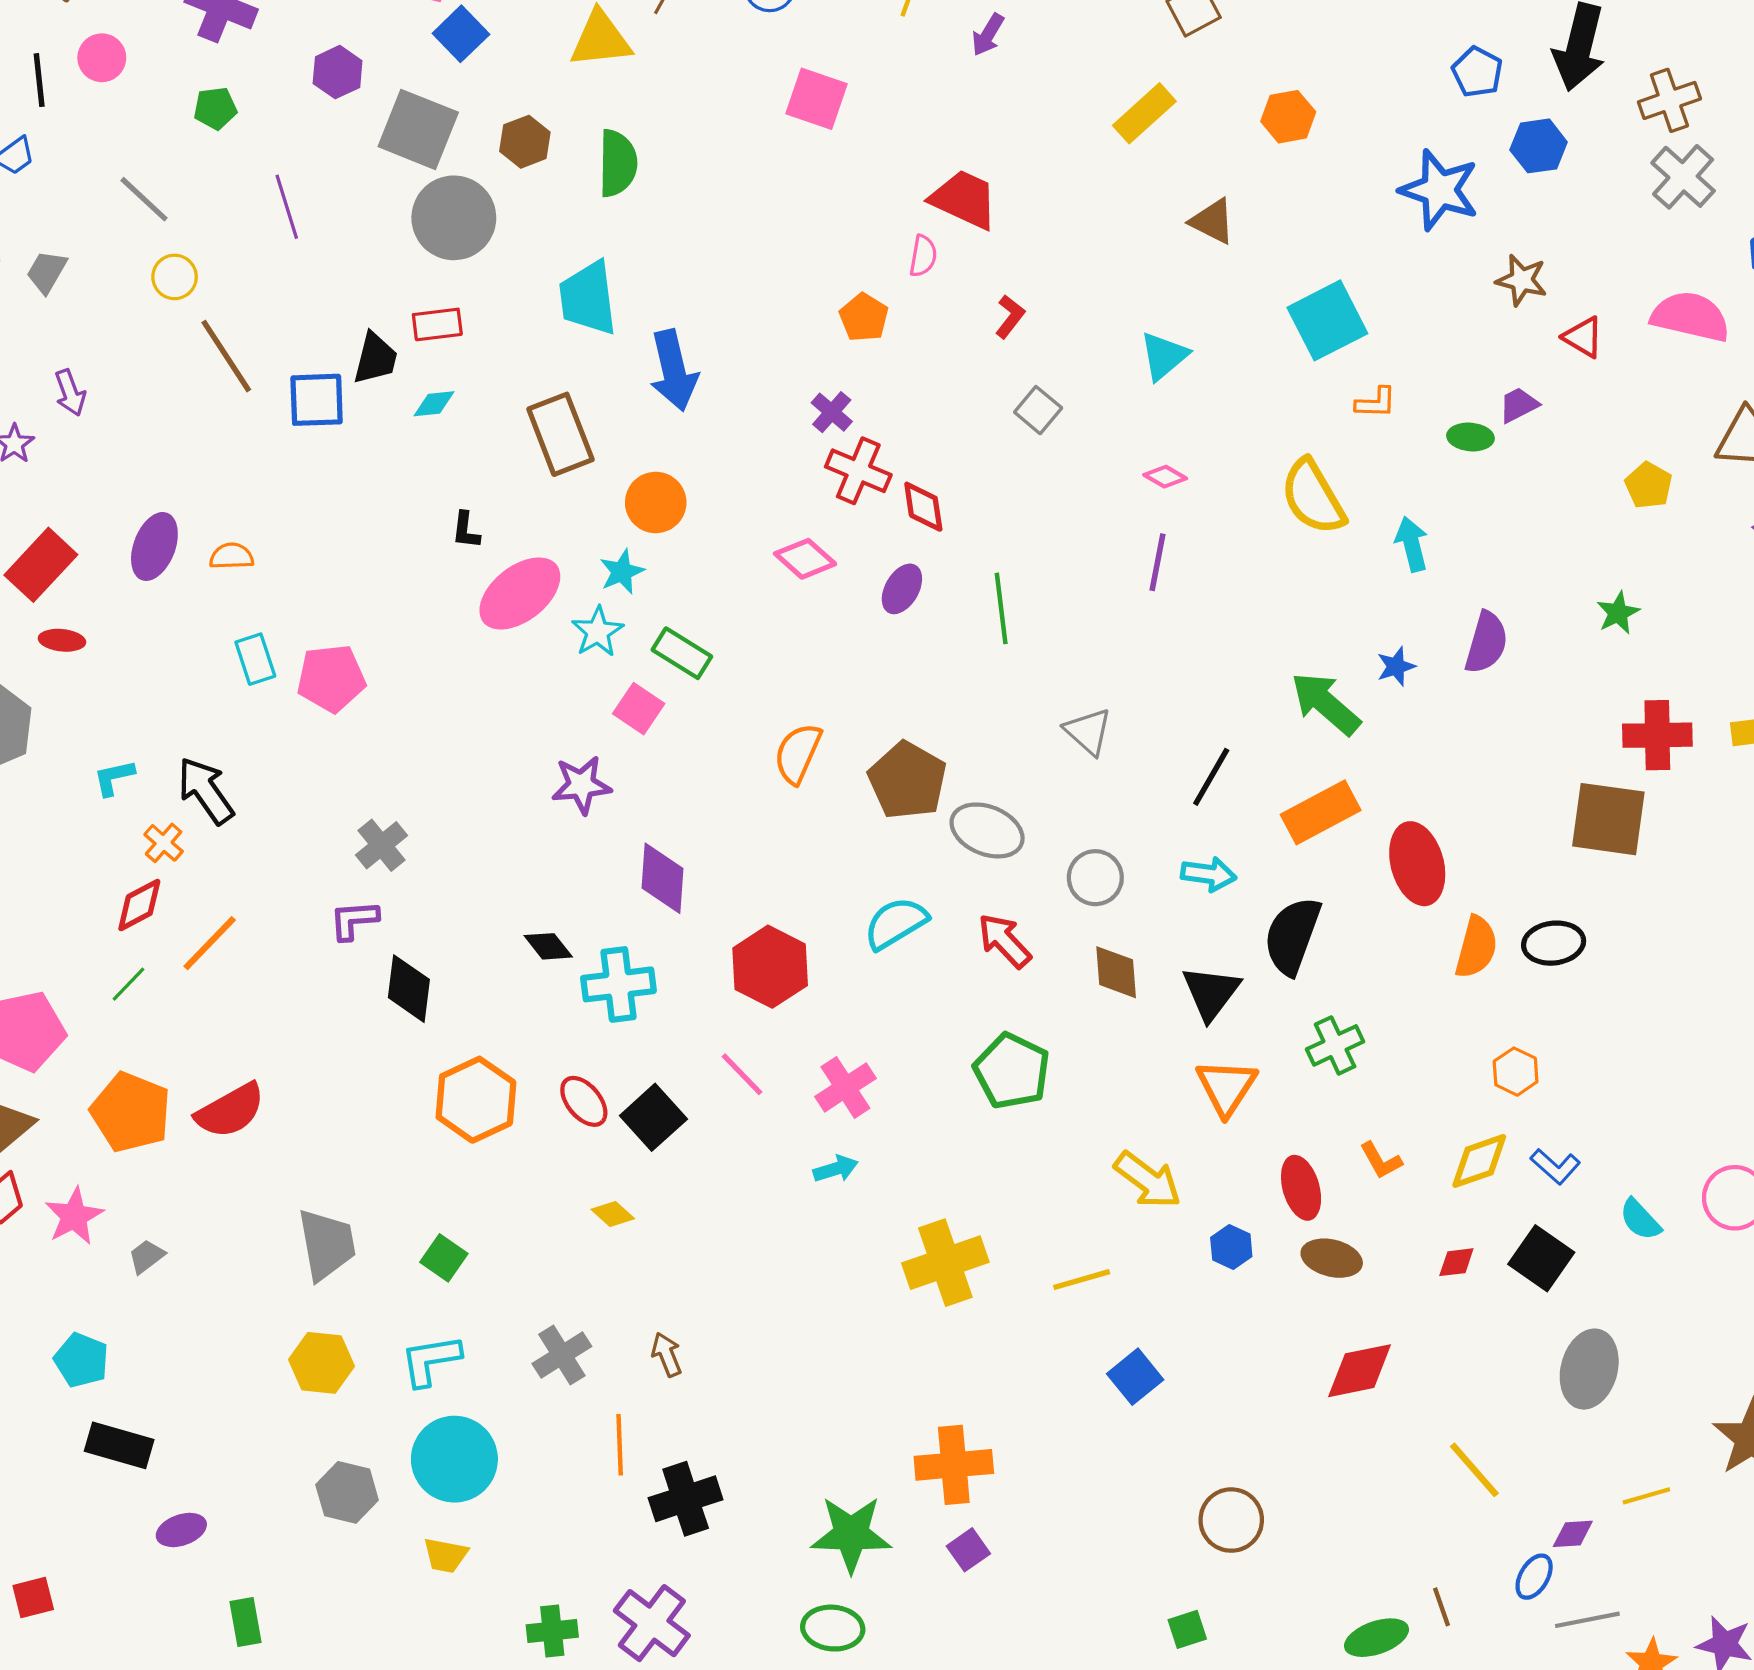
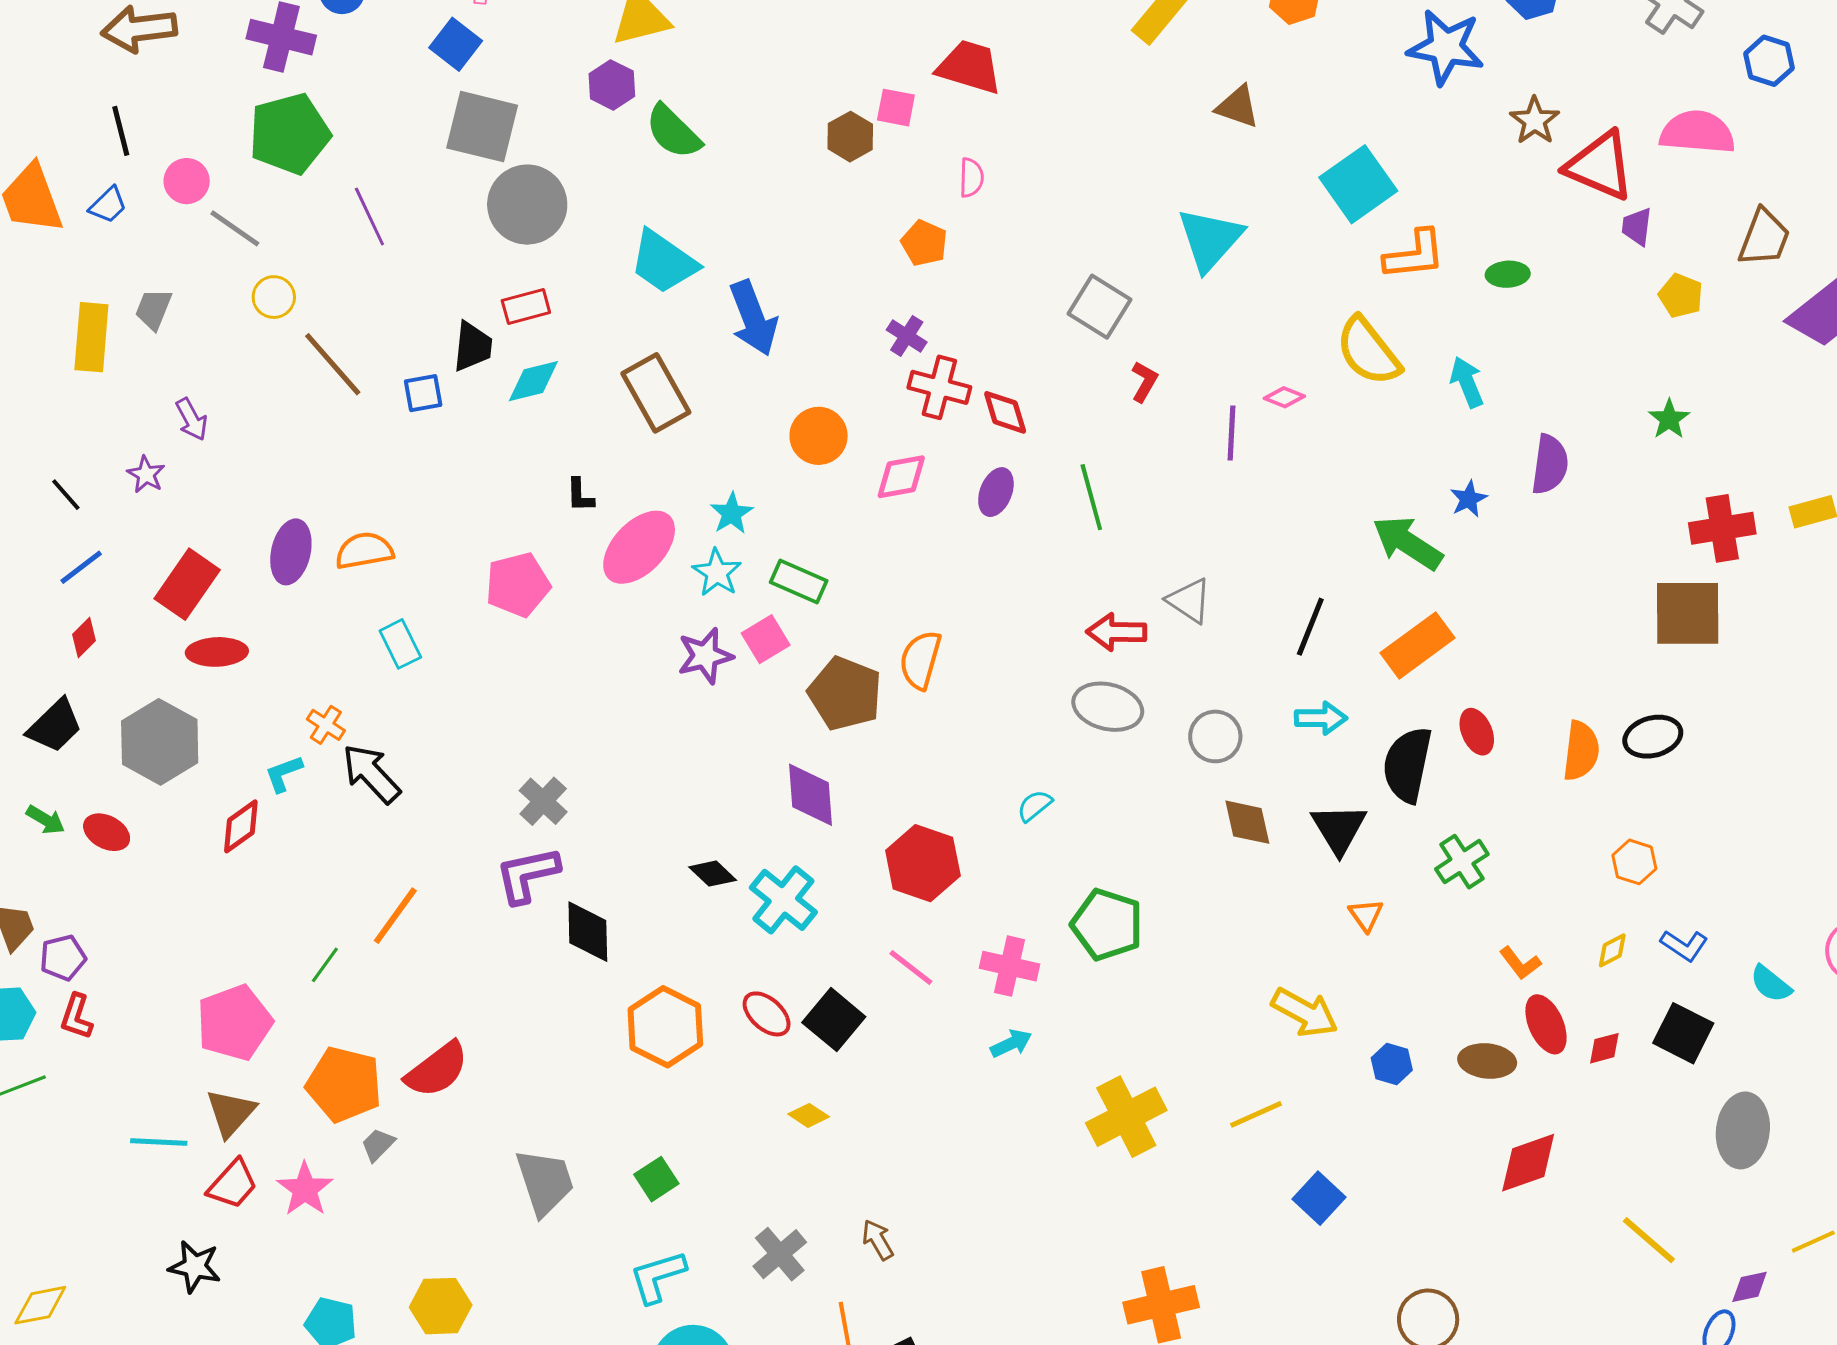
blue square: (461, 34) -> (456, 44), moved
pink circle: (102, 58) -> (187, 181), moved
purple hexagon: (338, 72) -> (612, 85), moved
pink square: (817, 99) -> (896, 108), moved, size x0.7
green pentagon: (215, 108) -> (289, 134), size x2.0
brown hexagon: (525, 142) -> (850, 137), moved
green semicircle: (618, 163) -> (673, 132), turned 142
red trapezoid: (964, 199) -> (969, 67), moved
brown star: (1522, 280) -> (1535, 121), turned 30
cyan trapezoid: (588, 298) -> (663, 262), turned -40
red L-shape: (1010, 317) -> (1144, 382), moved
red triangle: (1583, 337) -> (1600, 166), size x1.8
cyan triangle: (1164, 356) -> (1210, 239), size x1.4
blue square: (317, 400) -> (423, 393), size x0.7
orange L-shape: (1376, 403) -> (1415, 255), size x1.6
cyan diamond: (434, 404) -> (533, 381), size x1.4
purple trapezoid: (1519, 405) -> (1637, 227), moved, turned -48
gray square: (1038, 410) -> (1100, 307), size x1.4
pink diamond: (1165, 477) -> (1284, 397), moved
orange circle: (656, 502) -> (819, 436), moved
orange semicircle: (232, 556) -> (364, 551), size x1.4
pink diamond: (805, 559) -> (901, 477), turned -44
red ellipse: (62, 640) -> (217, 652), size x1.4
pink pentagon: (331, 678) -> (518, 585), moved
pink square: (639, 709) -> (766, 639), turned 33
brown pentagon: (907, 781) -> (845, 694), moved
purple star: (581, 785) -> (705, 656), moved
orange cross: (164, 843) -> (326, 725), moved
red ellipse: (1417, 864) -> (1477, 732), moved, size x0.6
red diamond: (139, 905) -> (241, 826), moved
purple L-shape: (354, 920) -> (527, 875), size x1.4
cyan semicircle: (896, 923) -> (1035, 806), size x0.6
red arrow: (1004, 941) -> (1116, 632), moved, turned -38
cyan cross: (618, 984) -> (783, 900), turned -36
green pentagon: (1012, 1071) -> (1107, 925), moved
pink cross: (845, 1087) -> (1009, 966), turned -36
orange triangle: (1226, 1087) -> (1366, 915), size x0.6
yellow diamond: (1479, 1161) -> (1612, 950), size x0.6
red ellipse: (1301, 1188) -> (1546, 1024), moved
gray trapezoid: (146, 1256) -> (378, 1145), moved
green square: (444, 1258) -> (656, 1179), turned 30
yellow hexagon: (322, 1363) -> (441, 1306), moved

